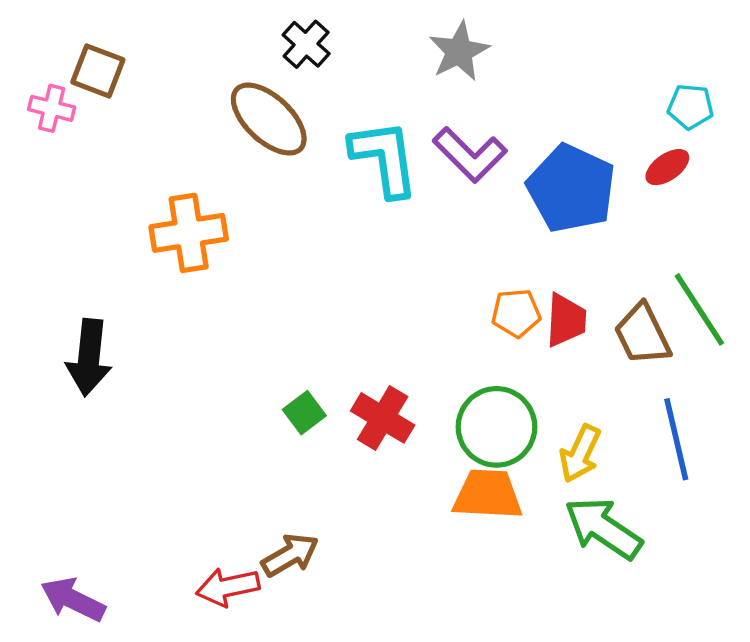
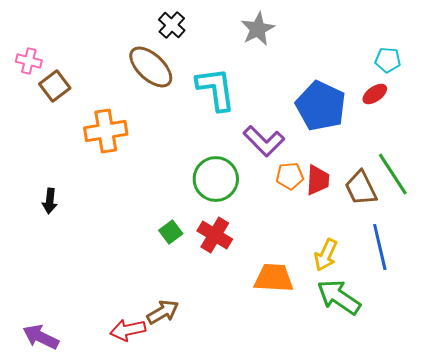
brown square: (98, 71) -> (55, 86), moved, turned 32
purple L-shape: (470, 155) -> (264, 141), moved
black arrow: (89, 357) -> (50, 201), size x0.6
green circle: (497, 427) -> (216, 179), moved

